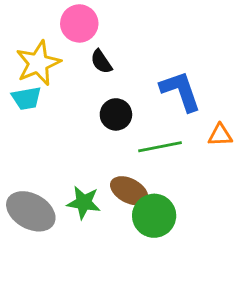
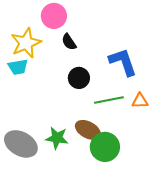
orange triangle: (220, 135) -> (140, 101), moved

